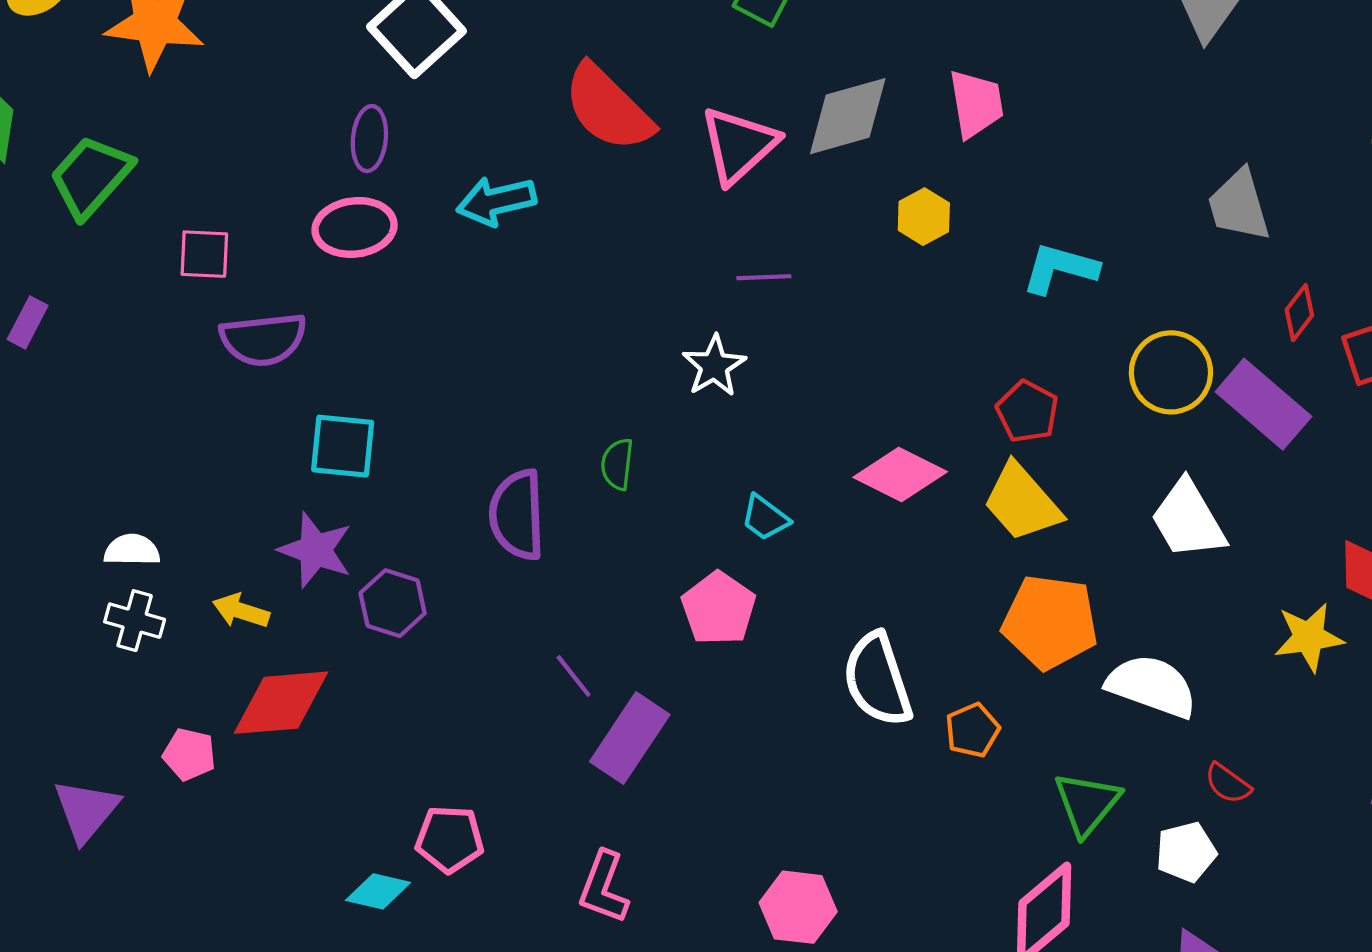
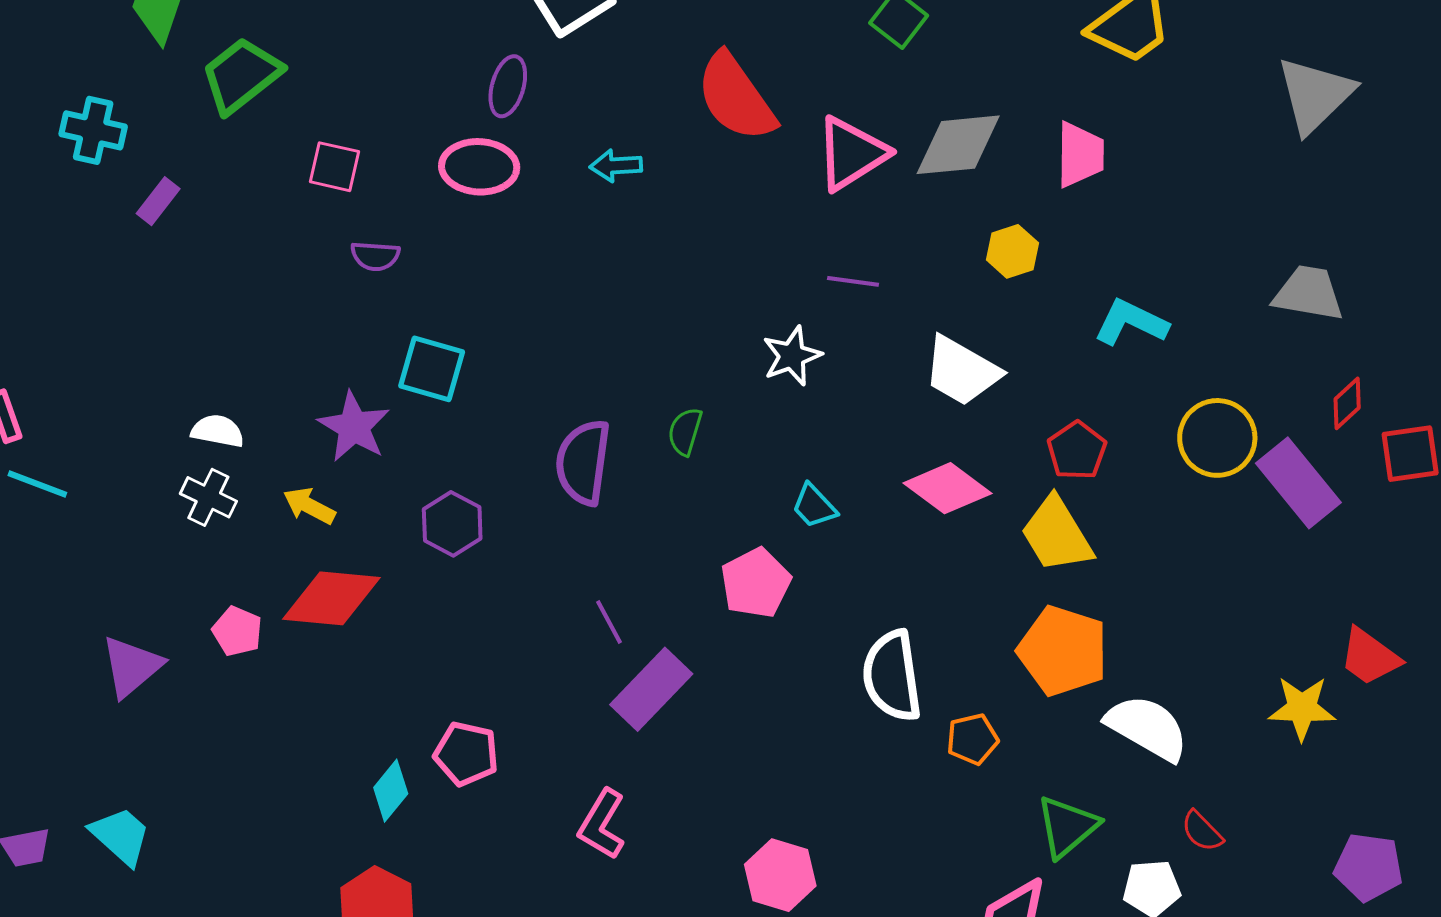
cyan arrow: (496, 201) -> (616, 166), size x0.7
gray trapezoid: (1239, 205) -> (1309, 293), turned 106
purple semicircle: (263, 339) -> (375, 256), size x0.6
white trapezoid: (1188, 520) -> (962, 371), moved, turned -40
purple star: (315, 550) -> (354, 427), moved
cyan diamond: (378, 891) -> (391, 791), turned -74

